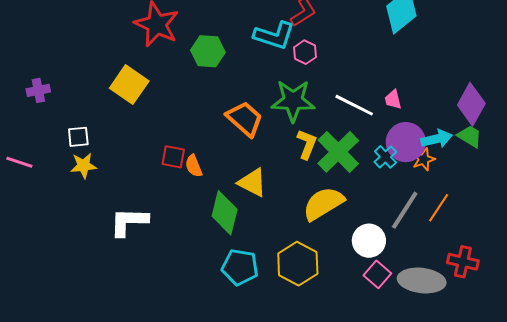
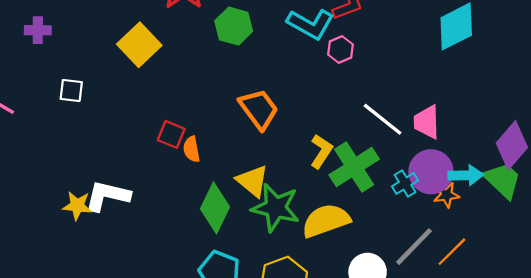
pink trapezoid: (393, 100) -> (427, 122), size x1.5
green star: (293, 101) -> (276, 208), moved
green trapezoid: (470, 136) -> (503, 180), size x1.4
yellow star: (84, 166) -> (77, 206), moved

